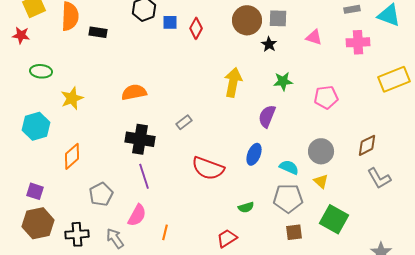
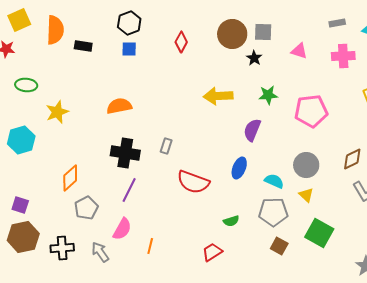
blue square: (170, 22) -> (129, 49), moved
yellow arrow: (233, 82) -> (218, 96), turned -104
pink pentagon: (326, 97) -> (311, 111), size x1.4
gray rectangle: (184, 122) -> (166, 146), moved, turned -35
orange diamond: (72, 156) -> (70, 178), moved
purple line: (144, 176) -> (129, 190), turned 45
brown square: (294, 232) -> (279, 246), turned 36

